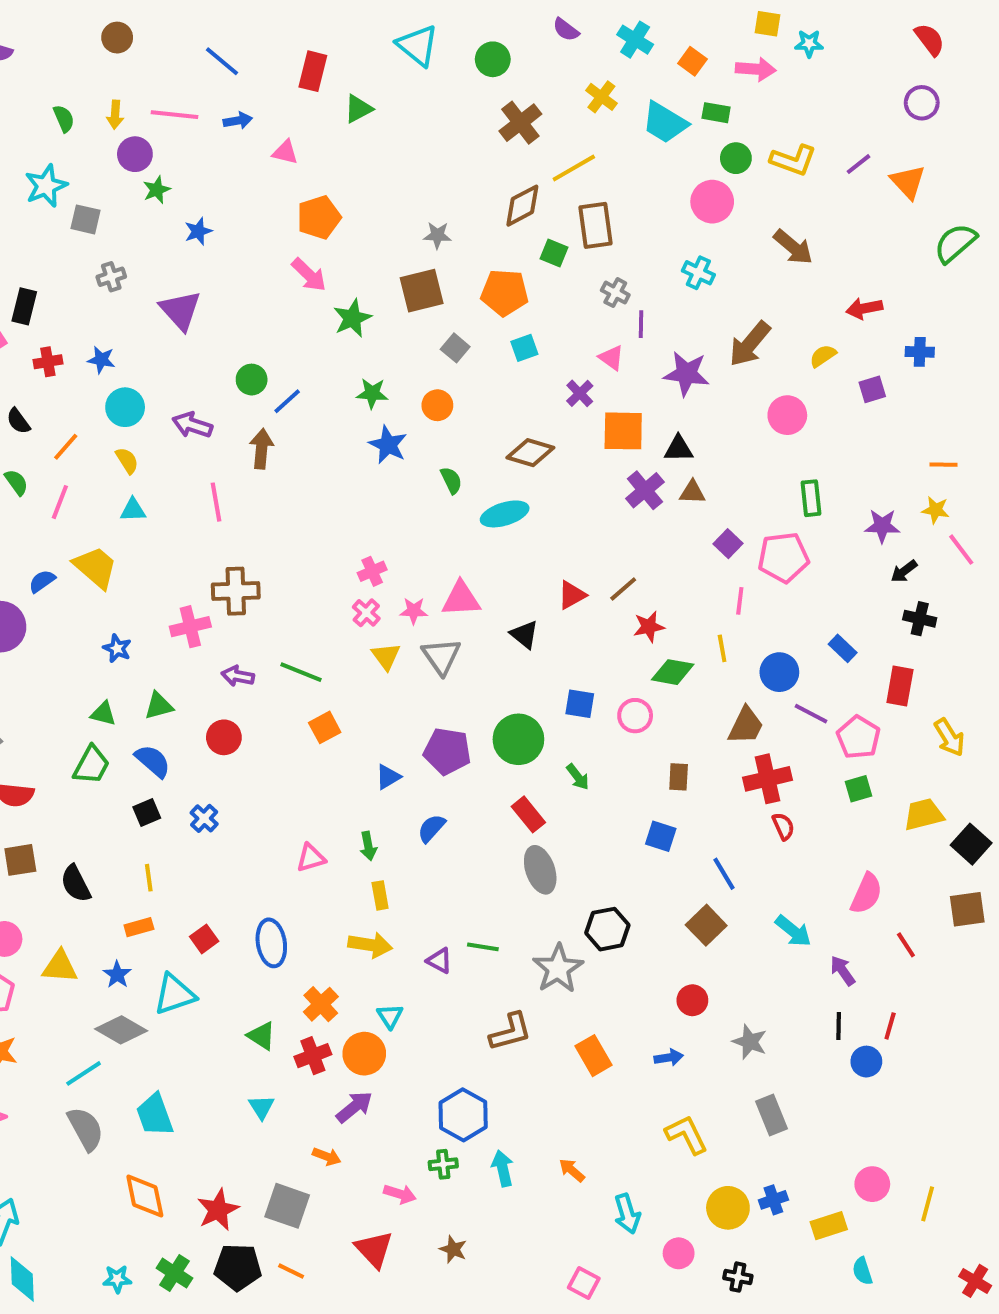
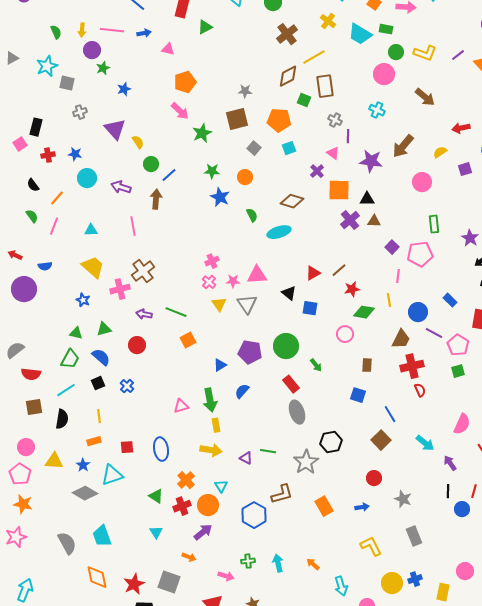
yellow semicircle: (127, 461) -> (138, 142), moved
purple star: (882, 526) -> (470, 238), turned 30
yellow trapezoid: (95, 567) -> (93, 267), moved
blue semicircle: (42, 581) -> (45, 266), turned -152
brown cross: (236, 591) -> (143, 271), turned -35
blue square: (580, 704) -> (310, 308), moved
green arrow: (368, 846) -> (210, 400), size x1.6
black semicircle: (76, 884) -> (62, 419), turned -144
red square: (204, 939) -> (127, 447), turned 32
cyan line: (84, 1073) -> (66, 390), moved
blue hexagon: (463, 1115) -> (254, 515), moved
yellow rectangle: (829, 1226) -> (443, 592), turned -60

